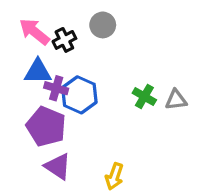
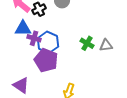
purple pentagon: (46, 126) -> (46, 60), moved
purple triangle: (58, 166) -> (21, 85), moved

